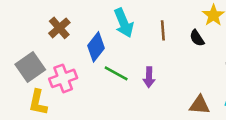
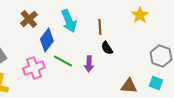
brown cross: (59, 28) -> (29, 19), moved
black semicircle: (197, 38) -> (107, 48), moved
pink cross: (63, 78) -> (34, 68), moved

